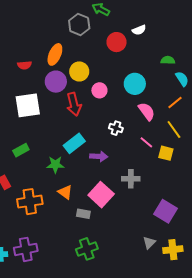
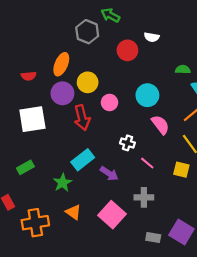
white semicircle: (139, 30) -> (152, 37), turned 32
pink line: (146, 142) -> (147, 163), moved
purple arrow: (99, 156) -> (109, 174), turned 30
green star: (55, 165) -> (63, 183), turned -30
gray rectangle: (83, 214) -> (153, 238), moved

